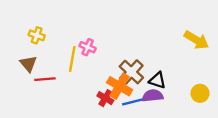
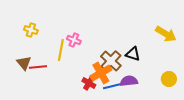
brown triangle: (28, 64) -> (24, 63), moved
black triangle: (157, 80) -> (133, 54), moved
orange cross: (120, 86) -> (101, 73), turned 30

